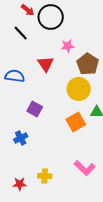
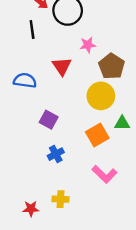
black line: (21, 33) -> (32, 29), turned 35
blue cross: (21, 138) -> (56, 154), moved
pink L-shape: (85, 168) -> (104, 174), moved

